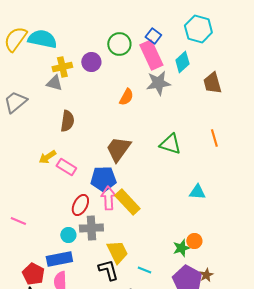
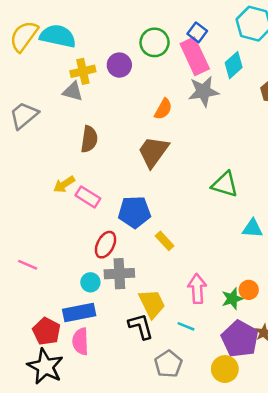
green triangle: (170, 144) -> (225, 184), moved
brown trapezoid: (118, 149) -> (153, 152), moved
pink arrow: (108, 198) -> (197, 289), moved
yellow rectangle: (127, 202) -> (165, 241), size x0.6

